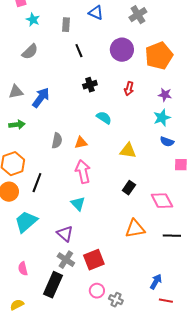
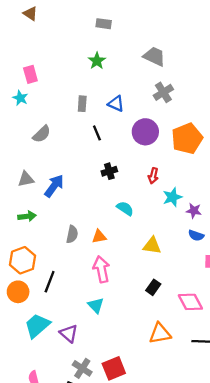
blue triangle: (96, 13) -> (116, 104), moved
cyan star: (33, 20) -> (20, 98), moved
purple star: (165, 95) -> (194, 211), moved
cyan star: (162, 118) -> (172, 197), moved
purple triangle: (65, 234) -> (69, 333), moved

